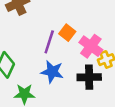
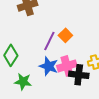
pink cross: (91, 46) -> (67, 66), moved, turned 30

